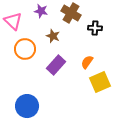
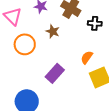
purple rectangle: (56, 65) -> (55, 73), moved

